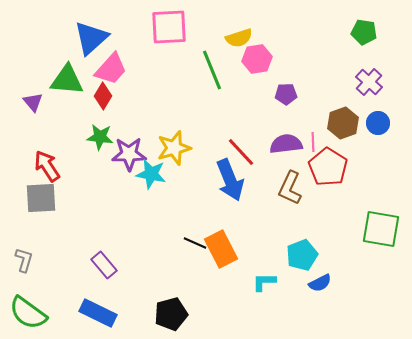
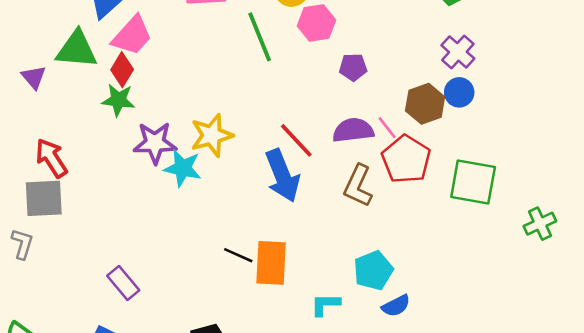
blue circle: (378, 123) -> (459, 92), moved
green star: (100, 137) -> (118, 100), moved
pink line: (313, 142) -> (387, 128), turned -36
green square: (381, 229) -> (473, 182), moved
orange rectangle: (221, 249) -> (271, 263), turned 30
gray L-shape: (24, 260) -> (22, 244), moved

